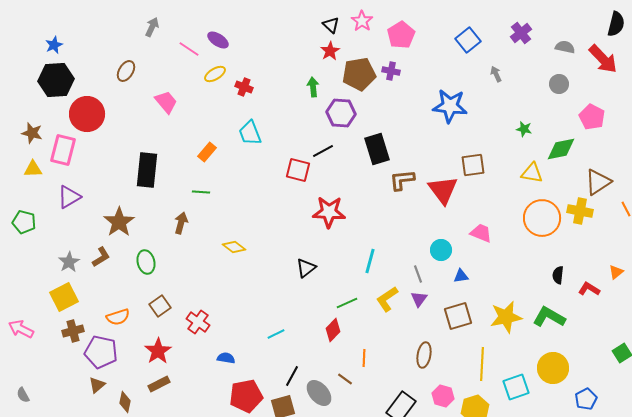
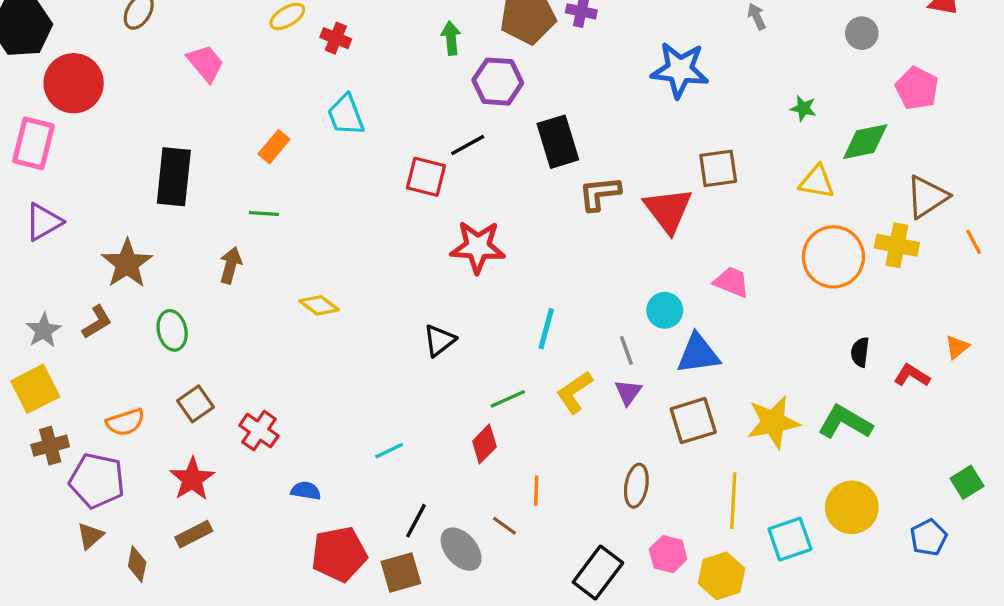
blue triangle: (461, 276) -> (698, 354), size x1.8
blue pentagon: (586, 399) -> (929, 537), moved

